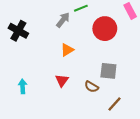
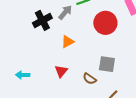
black cross: (18, 31) -> (42, 20), moved, turned 30
cyan arrow: (23, 86) -> (23, 75), turned -88

